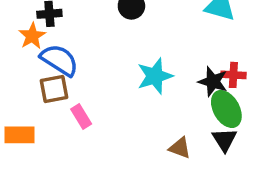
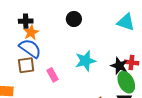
orange star: (32, 36) -> (31, 32), moved
pink rectangle: (81, 117) -> (53, 75), moved

